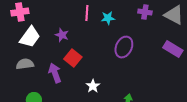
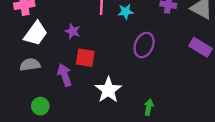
red square: (73, 58) -> (85, 58), turned -30
white star: (93, 86) -> (108, 90), size x1.6

